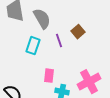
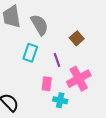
purple line: (59, 41) -> (57, 60), moved
pink cross: (89, 82) -> (79, 79), moved

